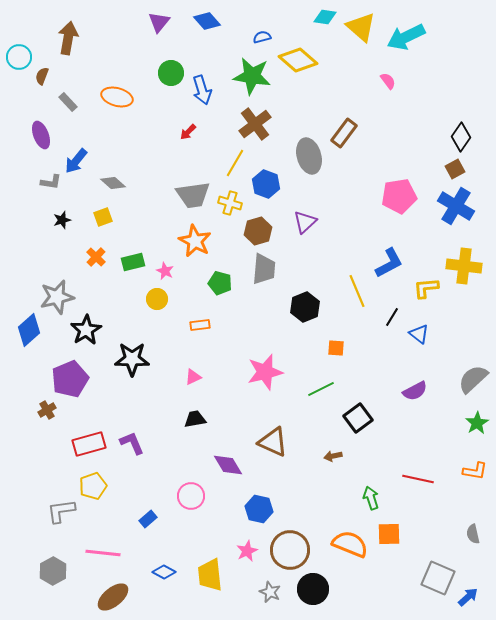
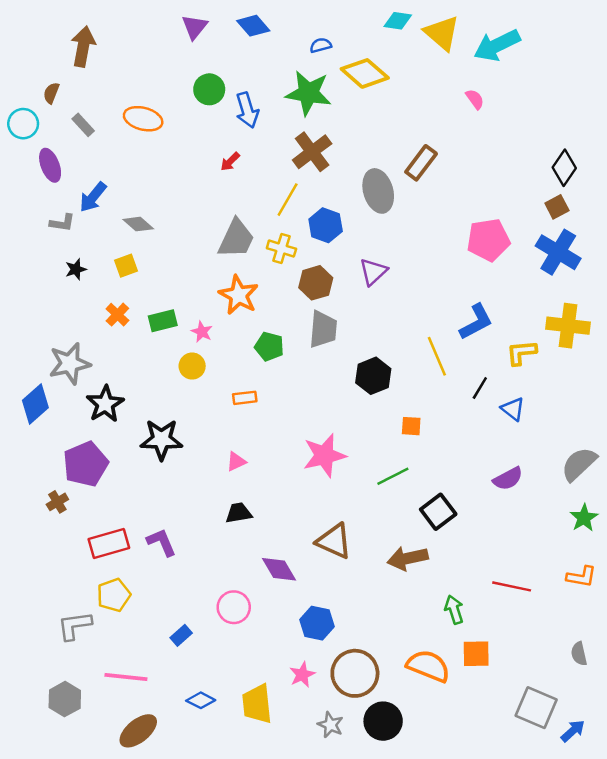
cyan circle: (19, 57) -> (23, 124), moved
gray trapezoid: (193, 195) -> (236, 239), turned -57
brown arrow: (333, 456) -> (408, 558), size x1.8

